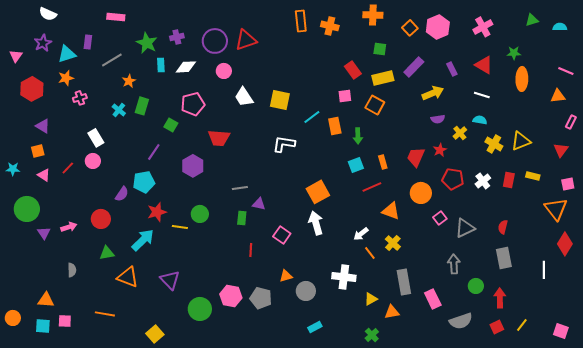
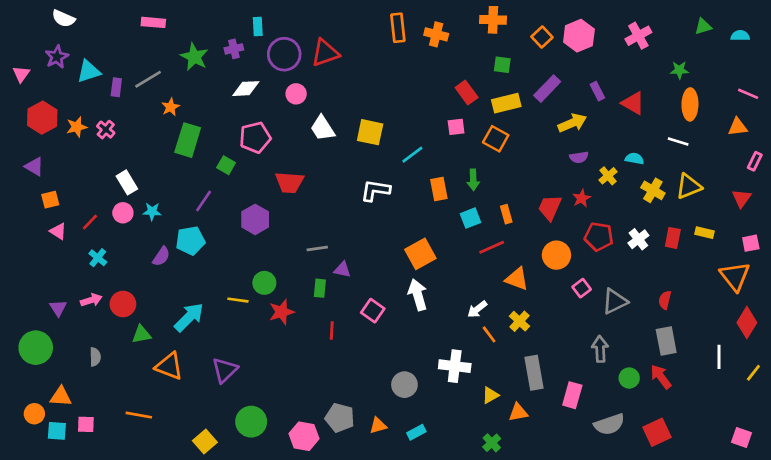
purple rectangle: (88, 42) -> (116, 87), moved
cyan rectangle: (161, 65) -> (258, 26), moved
red triangle: (484, 65) -> (633, 103), moved
orange star: (66, 78) -> (77, 127), moved
white line: (482, 95) -> (678, 141), moved
pink cross: (80, 98) -> (106, 130), turned -32
green rectangle: (142, 106) -> (188, 140), size x1.4
cyan cross: (119, 110) -> (98, 258), moved
purple triangle: (43, 126) -> (34, 167), moved
orange rectangle: (335, 126) -> (439, 189), moved
cyan star: (13, 169) -> (152, 211), moved
green circle: (27, 209) -> (36, 348), moved
red star: (157, 212) -> (282, 312), moved
red circle: (101, 219) -> (123, 304), moved
orange triangle: (286, 276) -> (378, 426), moved
purple triangle: (170, 280) -> (225, 370), turned 30
pink hexagon: (231, 296) -> (304, 436), moved
gray pentagon: (261, 298) -> (340, 418), moved
red arrow: (500, 298) -> (661, 377), moved, turned -36
pink rectangle: (433, 299) -> (572, 395), turned 42
green circle: (200, 309) -> (251, 422), moved
orange circle: (13, 318) -> (34, 414), moved
yellow line: (522, 325) -> (753, 373), moved
red square: (497, 327) -> (657, 432), size x1.5

